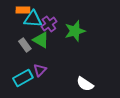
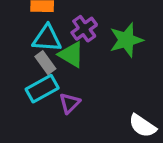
cyan triangle: (33, 19) -> (47, 38), moved
cyan rectangle: (23, 78) -> (42, 89), moved

